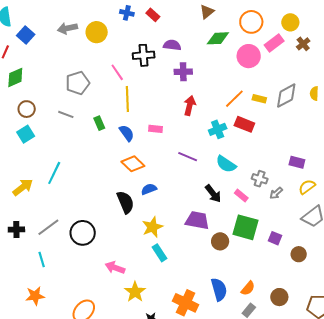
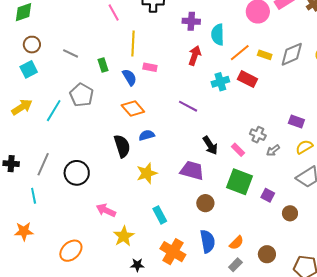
pink line: (117, 72) -> (114, 12), moved
gray pentagon: (78, 83) -> (82, 95), moved, turned -30
pink rectangle: (155, 129) -> (150, 67), moved
cyan semicircle: (226, 164) -> (218, 35), moved, turned 50
yellow arrow: (23, 187) -> (22, 107), moved
gray line: (48, 227) -> (43, 164), turned -35
brown circle: (220, 241) -> (205, 203), moved
cyan rectangle: (159, 253) -> (160, 215), moved

